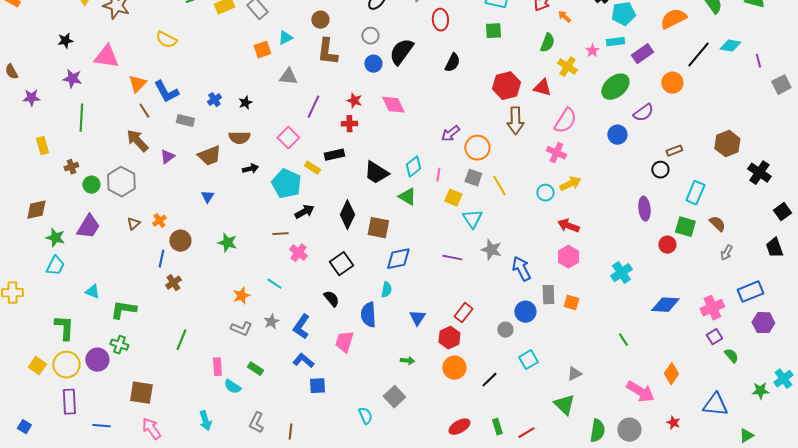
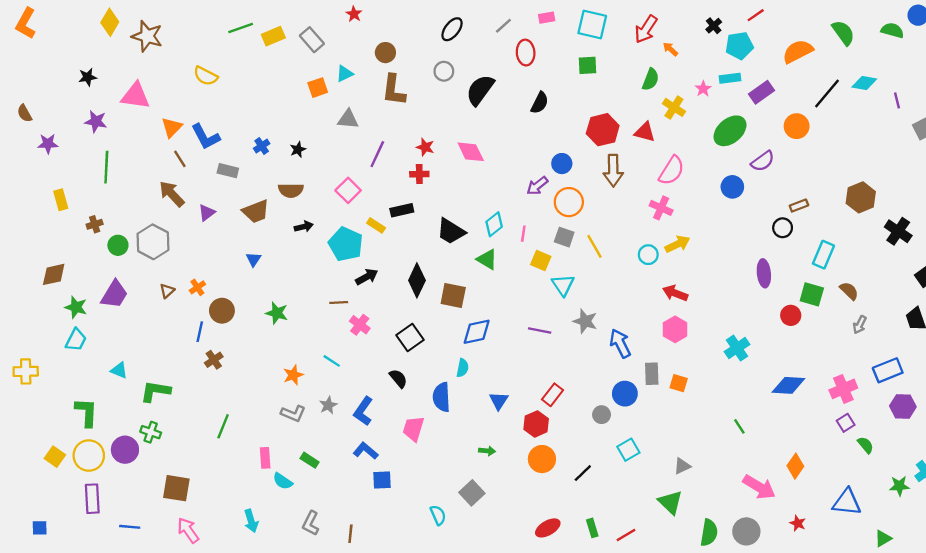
blue circle: (373, 64) -> (562, 164), moved
blue square: (24, 427) -> (40, 528), turned -32

